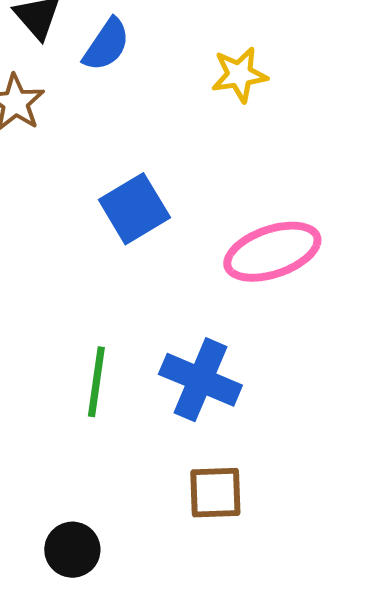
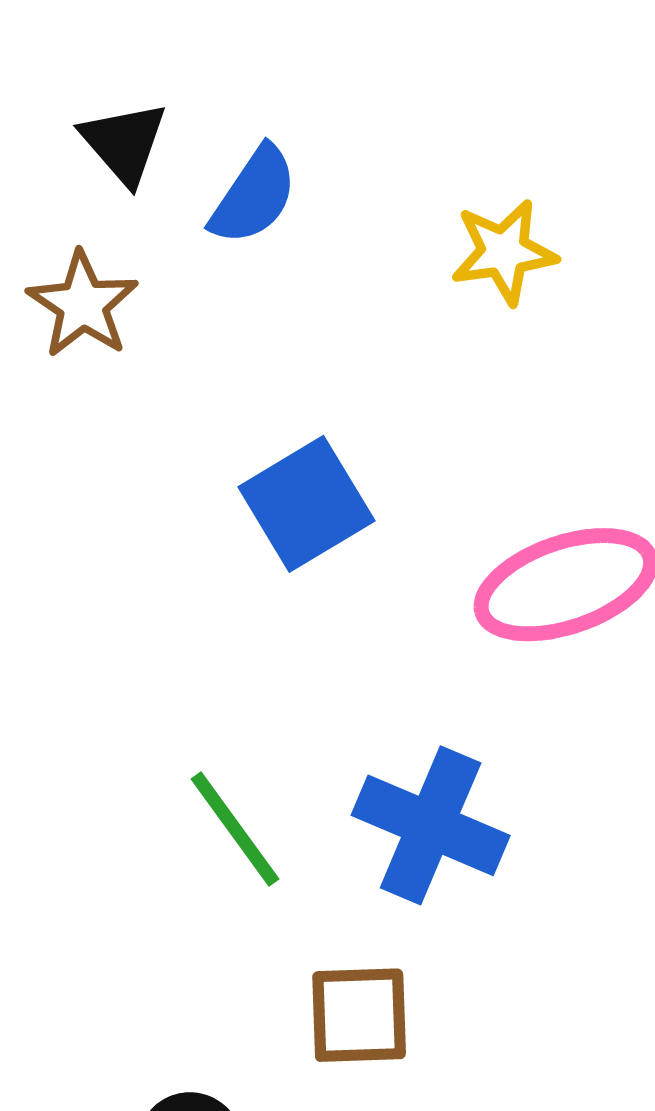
green line: (96, 382) -> (235, 829), turned -44
brown square: (215, 493) -> (359, 1015), moved

